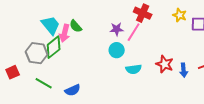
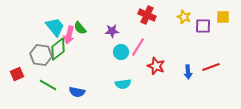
purple star: (117, 29) -> (112, 31), moved
pink line: (134, 32) -> (138, 47), moved
red star: (165, 64) -> (156, 66), moved
cyan semicircle: (134, 69) -> (123, 84), moved
blue semicircle: (73, 90) -> (77, 92), turned 35

